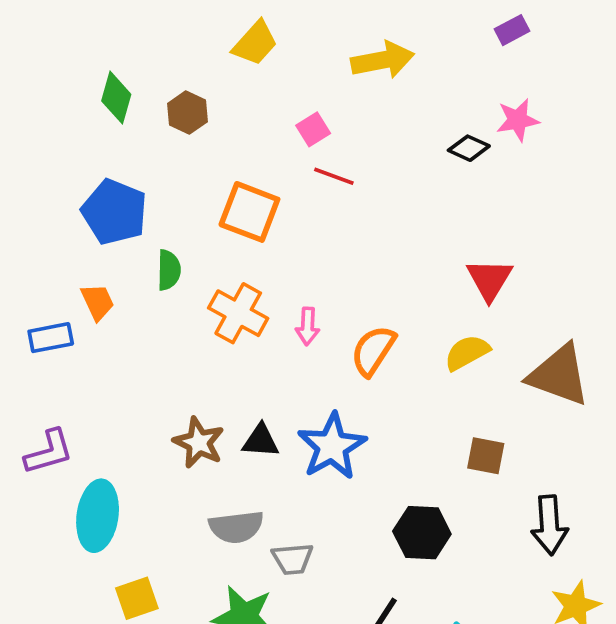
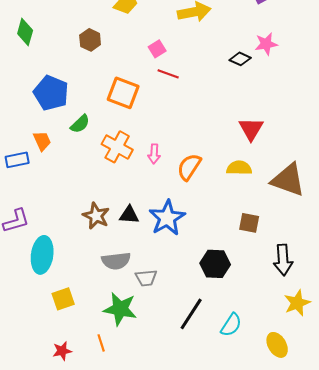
green diamond: (116, 98) -> (25, 32), moved
green semicircle: (169, 270) -> (80, 124), turned 45
yellow semicircle: (467, 353) -> (239, 168), turned 30

